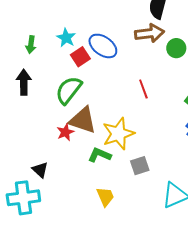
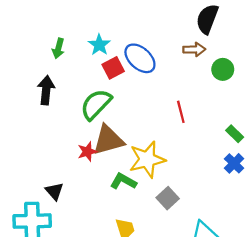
brown arrow: (150, 33) -> (194, 49), size x0.7
brown triangle: (83, 120) -> (108, 140), turned -40
gray square: (140, 166) -> (168, 198), turned -30

